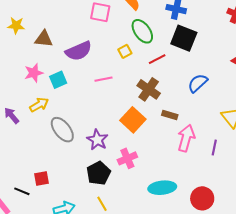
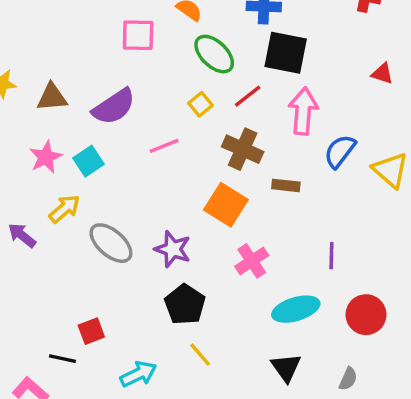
yellow square: (125, 51) -> (201, 104), moved
blue semicircle: (198, 83) -> (340, 151), moved
pink arrow: (186, 138) -> (303, 111), moved
purple line: (214, 147) -> (331, 256), moved
pink cross: (127, 158) -> (252, 261), moved

